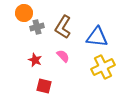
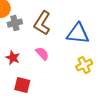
yellow cross: (103, 67) -> (84, 65), size x0.7

